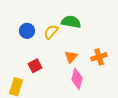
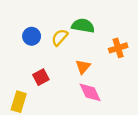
orange cross: (99, 57) -> (118, 48), moved
pink diamond: (77, 79) -> (90, 92), turned -40

